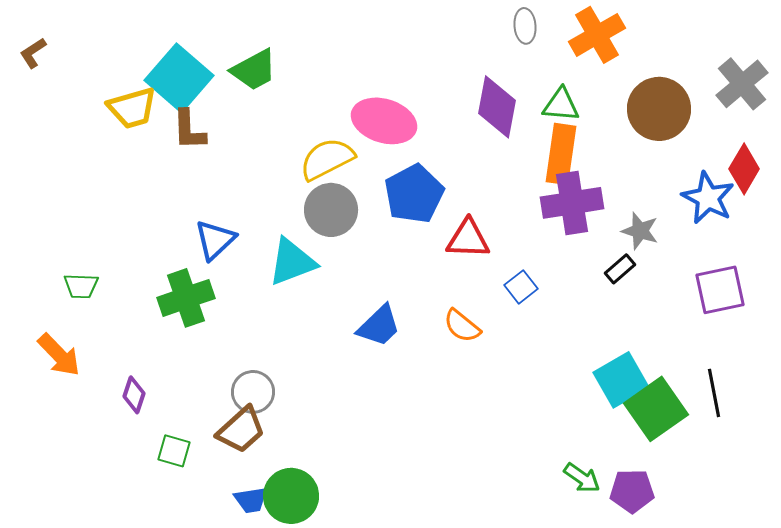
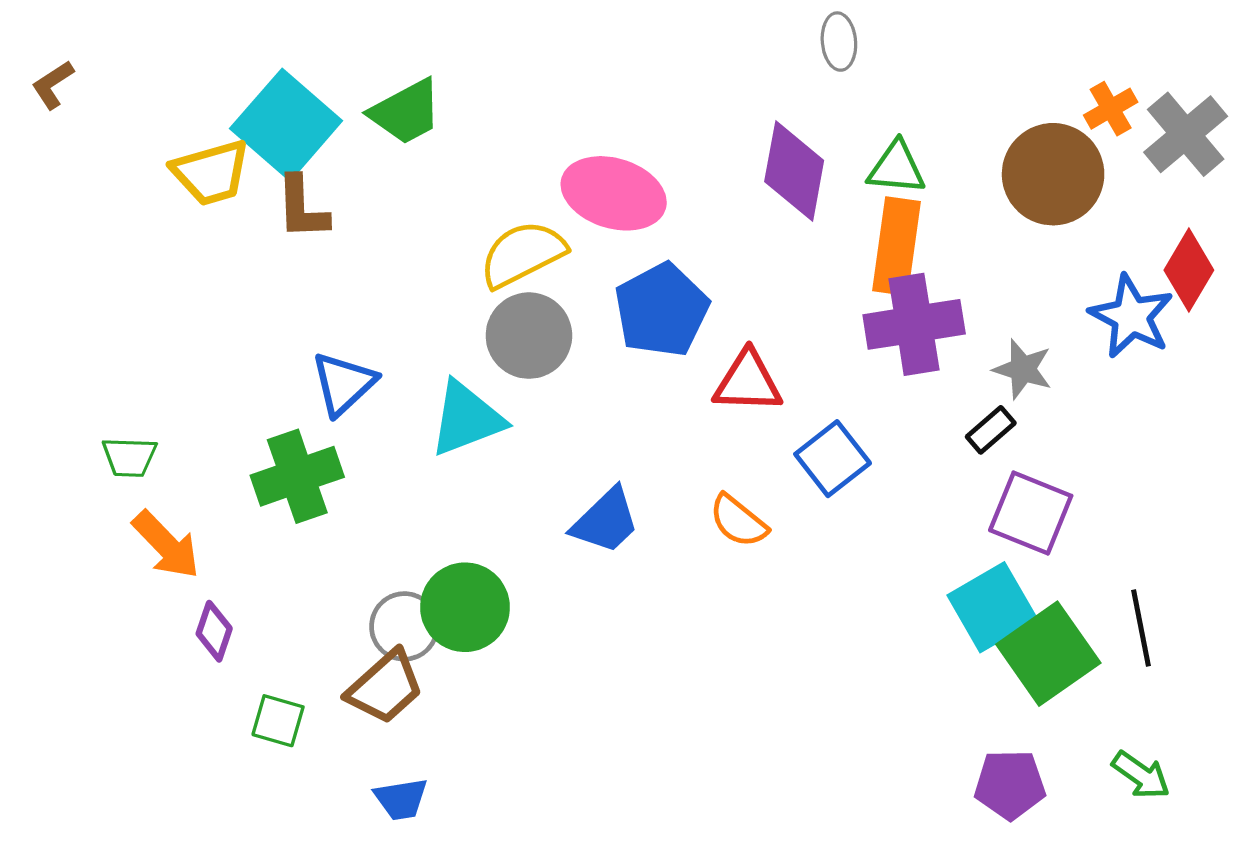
orange cross: (597, 35) -> (1111, 109), moved, size x0.6
blue square: (521, 287) -> (833, 459), size x1.4
purple square: (720, 290) -> (1031, 513), moved, turned 34
orange arrow: (59, 355) -> (166, 545), moved
green arrow: (582, 478) -> (1141, 775), moved
green circle: (291, 496) -> (465, 607), moved

